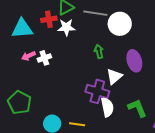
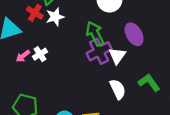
red cross: (49, 19) -> (35, 13), turned -35
green arrow: (99, 51) -> (95, 34), size x1.6
purple cross: (97, 91) -> (99, 51), moved, turned -30

